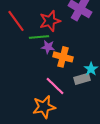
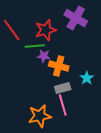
gray rectangle: (82, 79) -> (63, 88), moved
pink line: (55, 86) -> (63, 105), moved, turned 30

